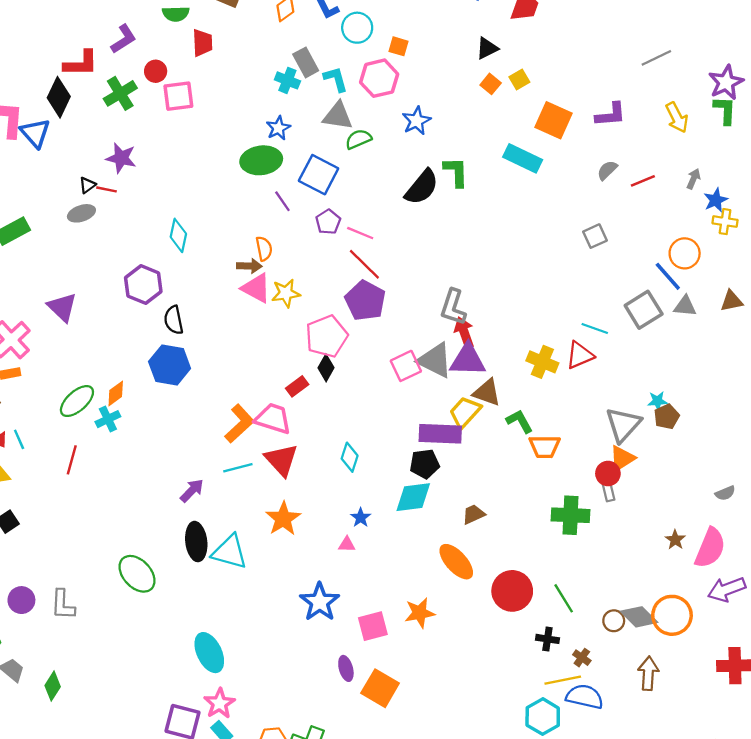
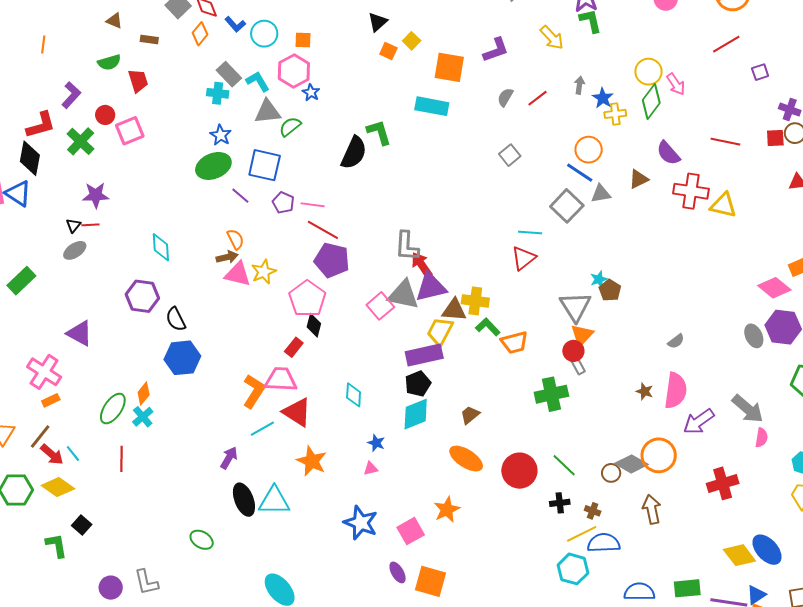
blue star: (416, 121) -> (311, 92), moved, size x0.7
yellow cross: (542, 362) -> (475, 301), moved
green ellipse: (137, 574) -> (202, 540), size x0.7

